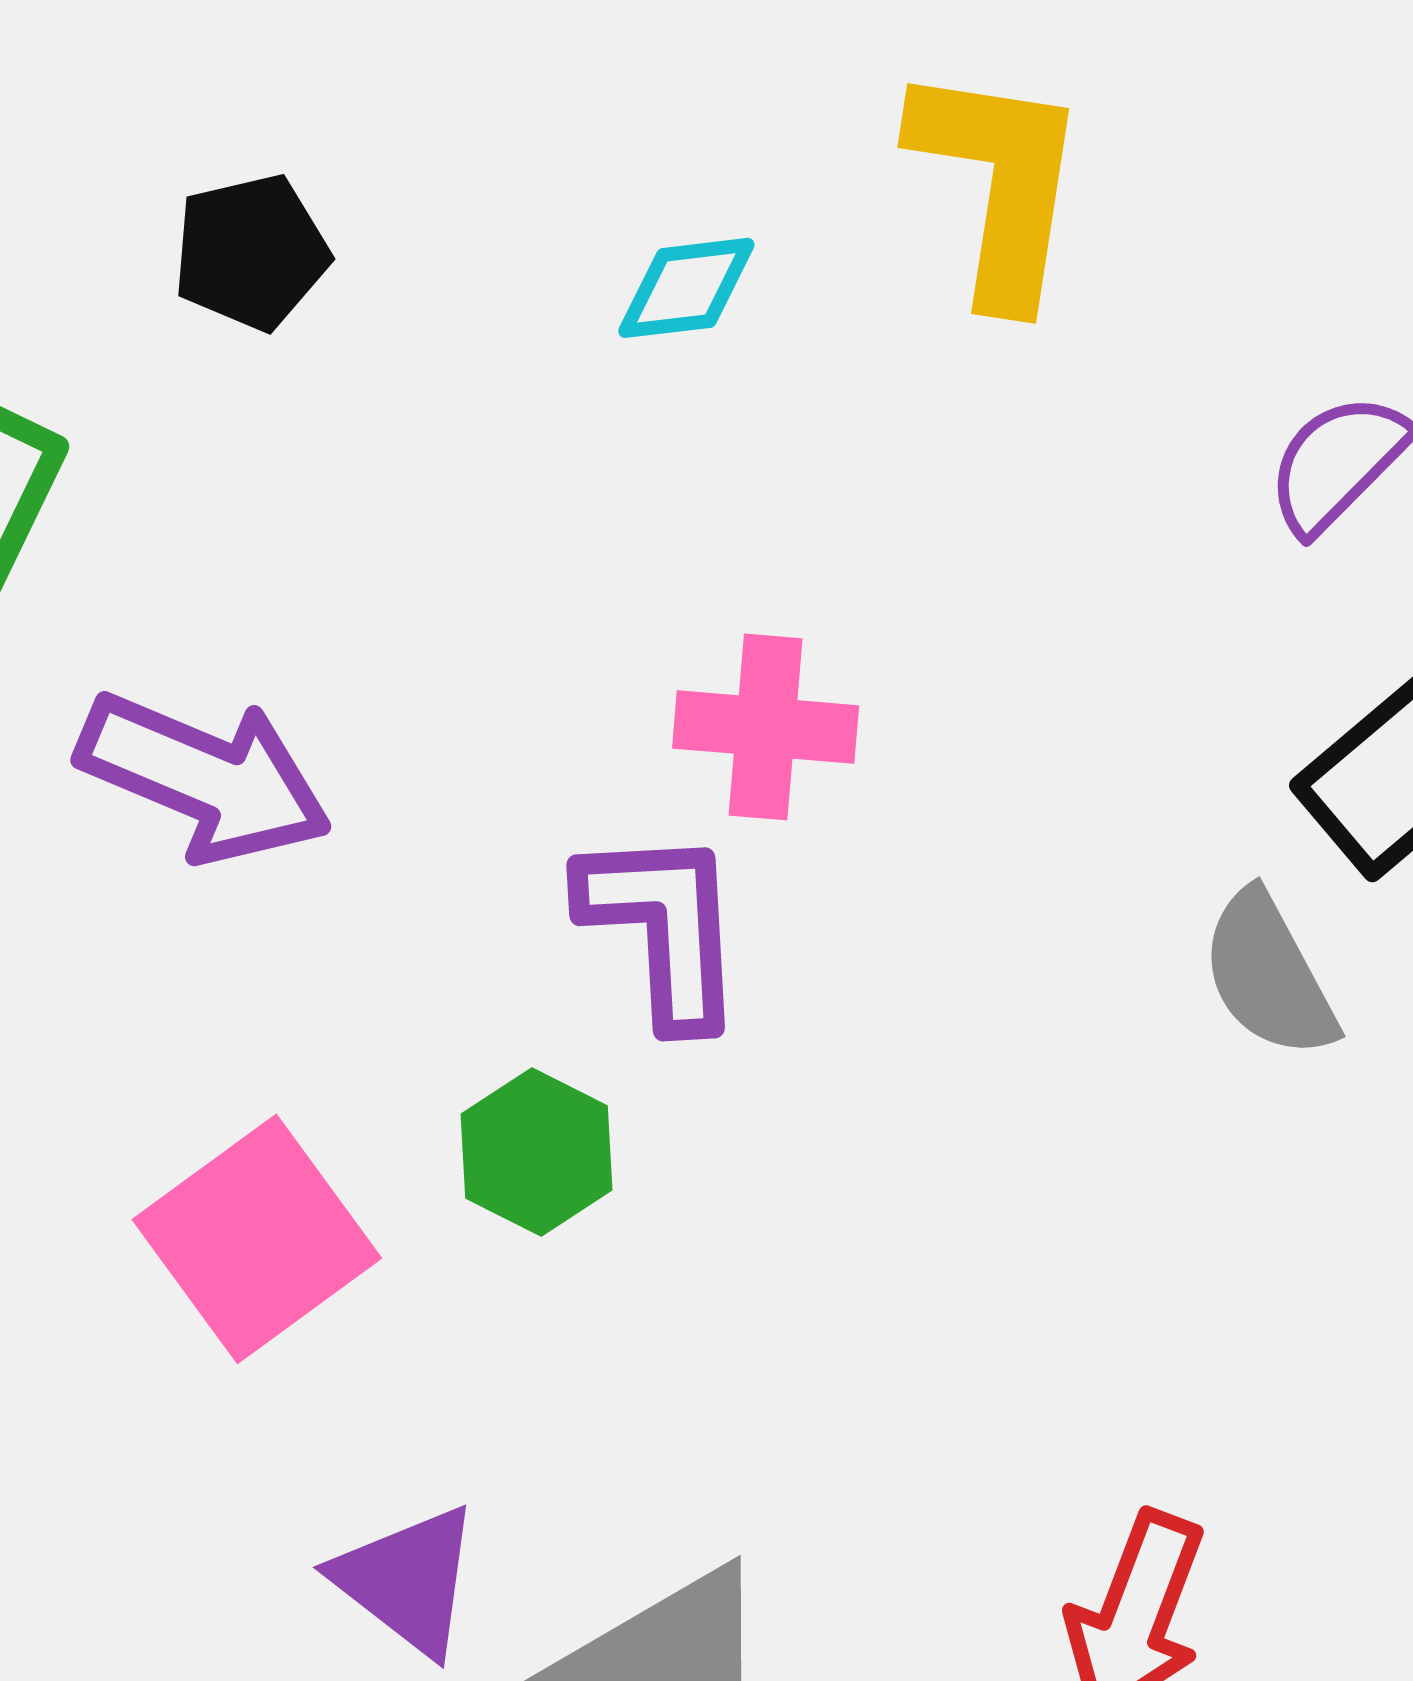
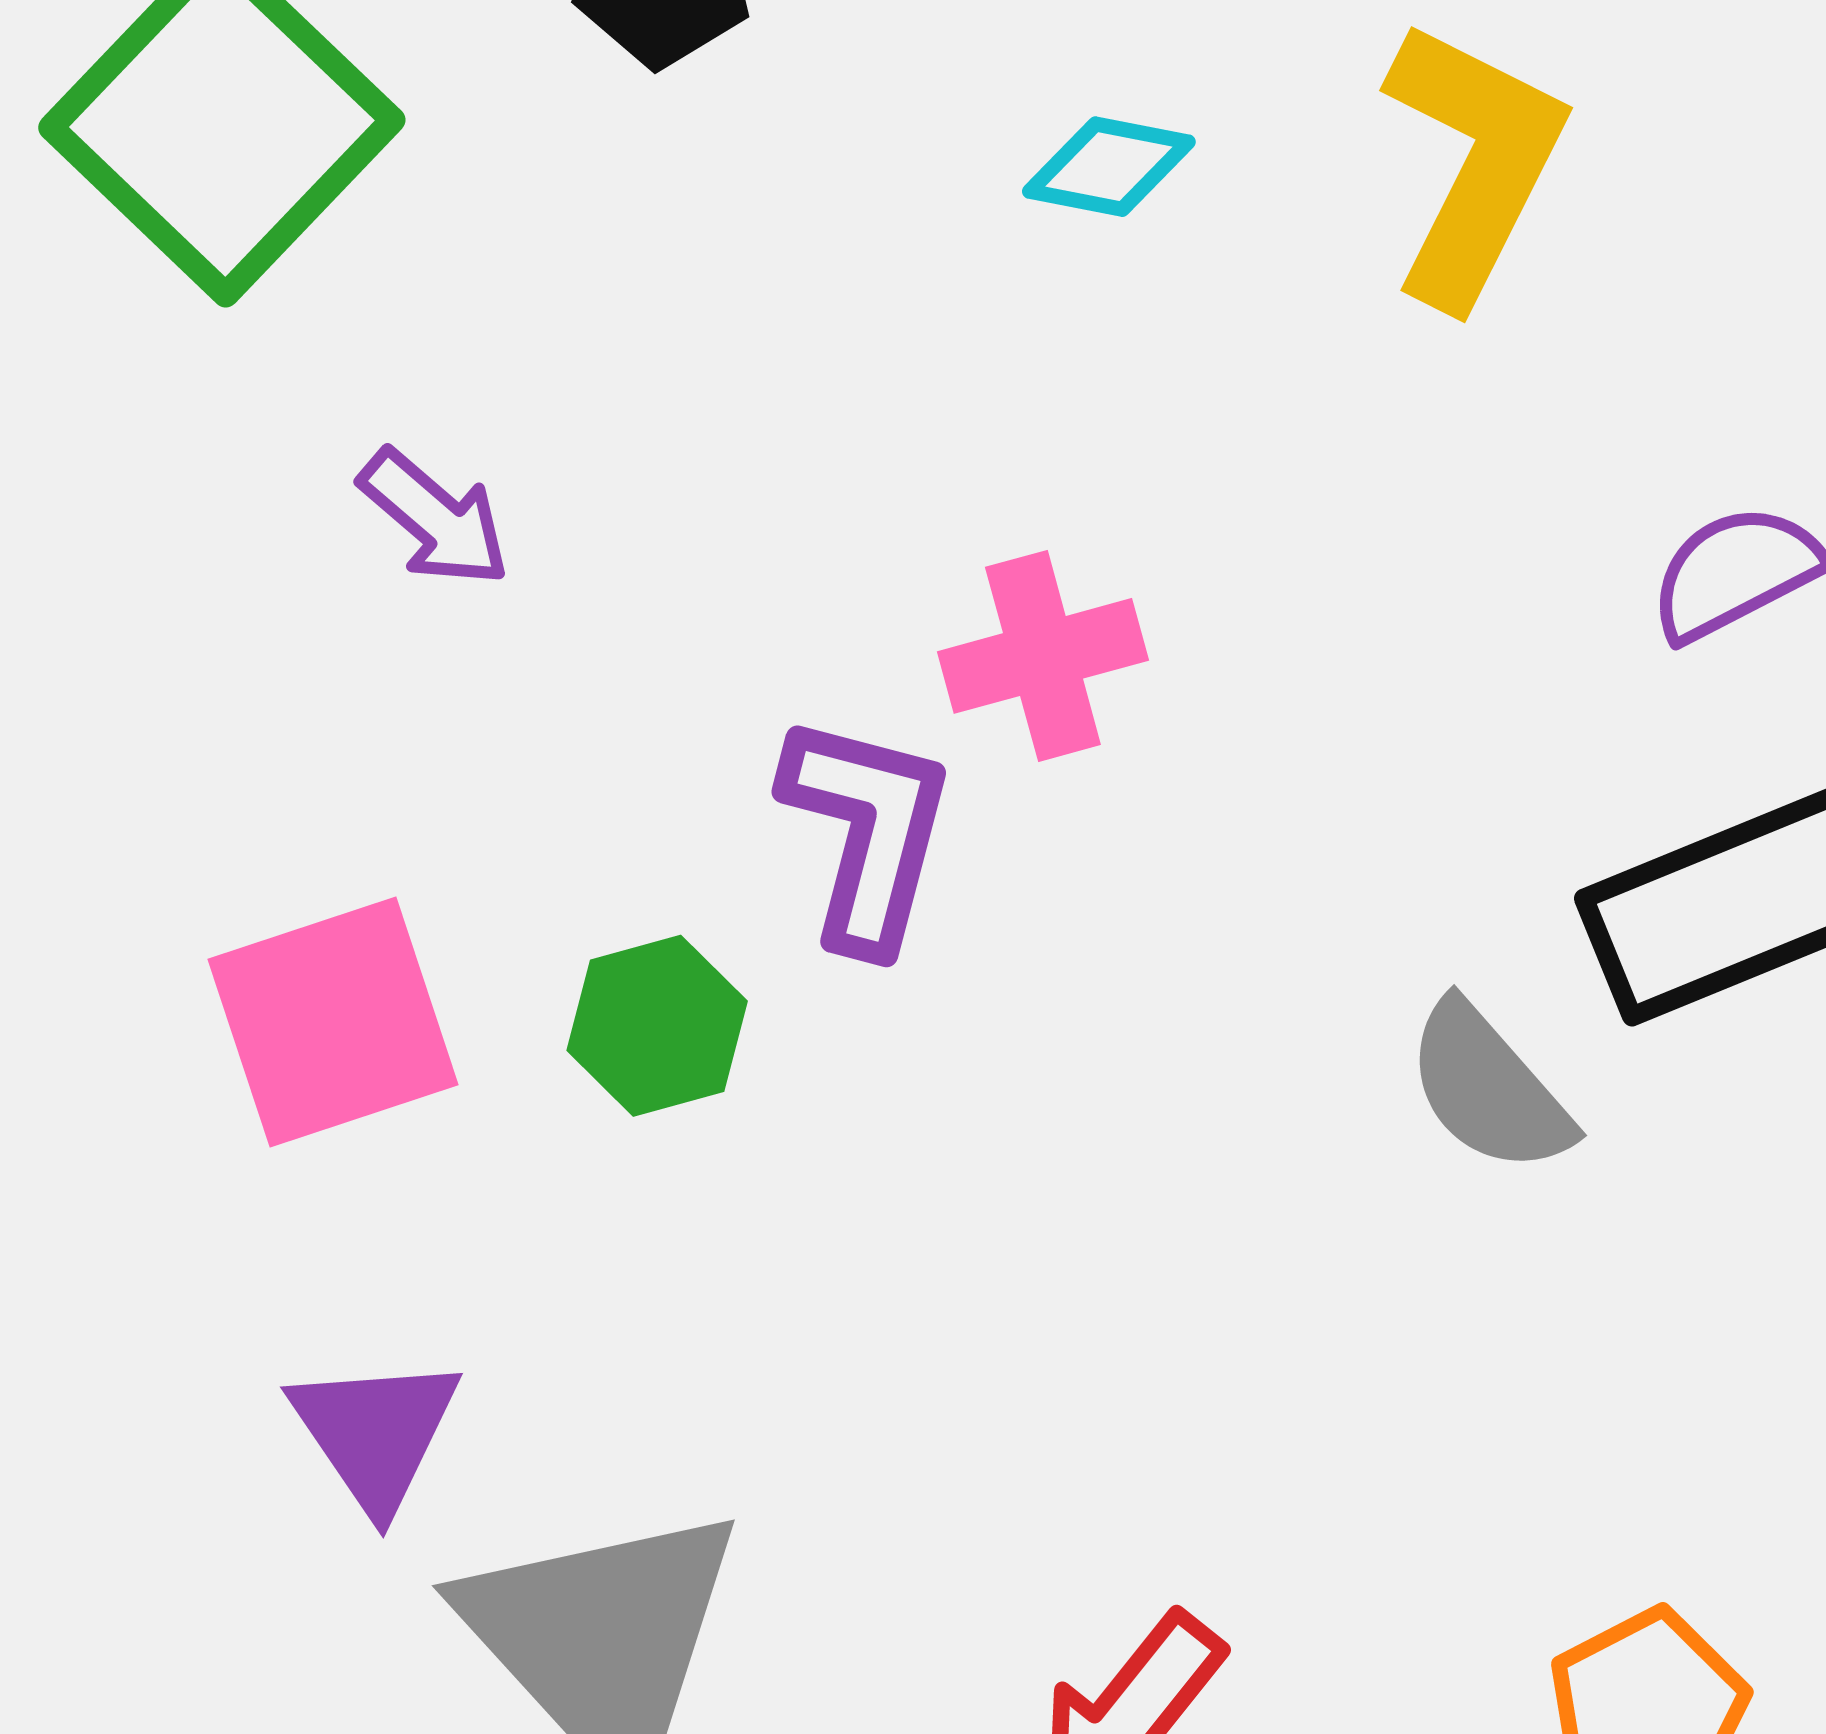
pink cross: (766, 727) -> (1043, 656), turned -38
purple arrow: (204, 777) -> (435, 518), size x0.6
gray semicircle: (1269, 975) -> (1489, 1088), turned -31

